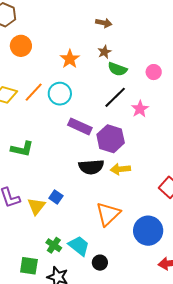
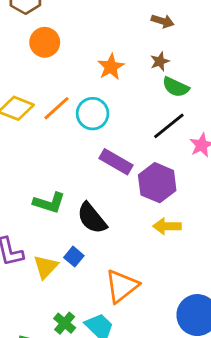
green L-shape: (22, 149) -> (49, 203), moved
black semicircle: (91, 167) -> (92, 218), moved, turned 50
orange triangle: (108, 214) -> (122, 286), moved

